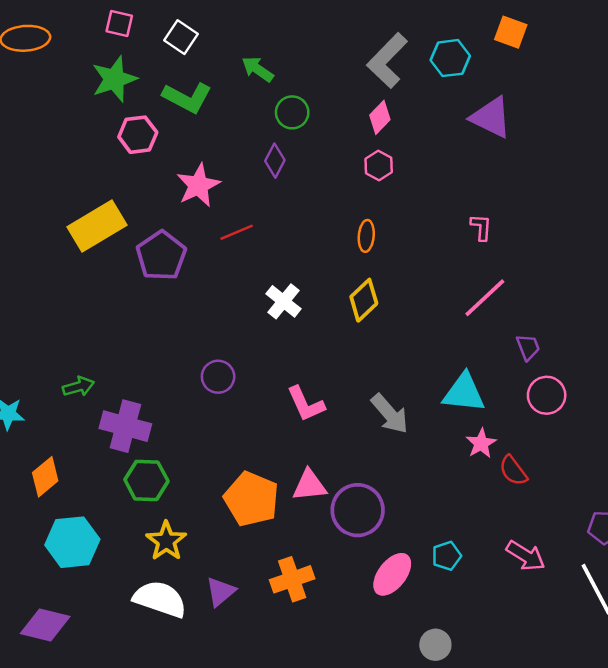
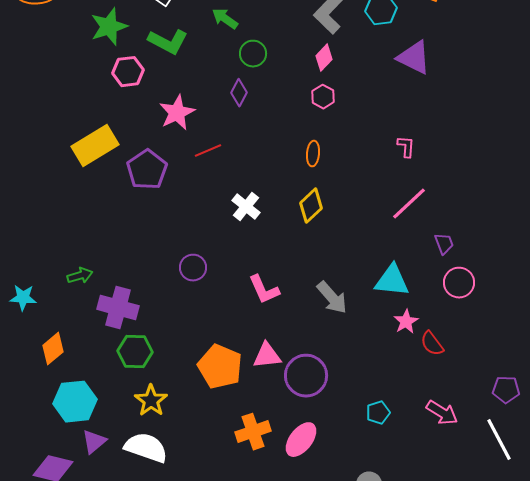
pink ellipse: (392, 574) -> (301, 440), moved
purple triangle: (221, 592) -> (94, 442), moved

